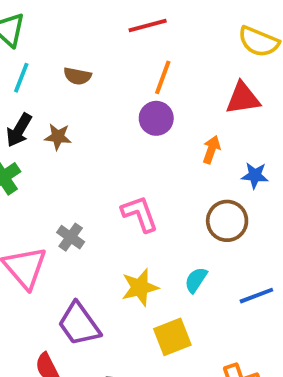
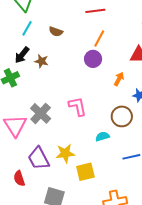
gray cross: (71, 237) -> (41, 113), size x1.5
cyan semicircle: (196, 280) -> (102, 136), moved, turned 32
yellow star: (140, 287) -> (65, 153), moved

